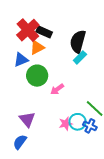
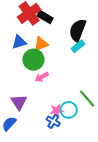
orange triangle: (37, 47) -> (41, 44), moved
pink arrow: (57, 89) -> (42, 77), moved
blue cross: (90, 126) -> (53, 121), moved

